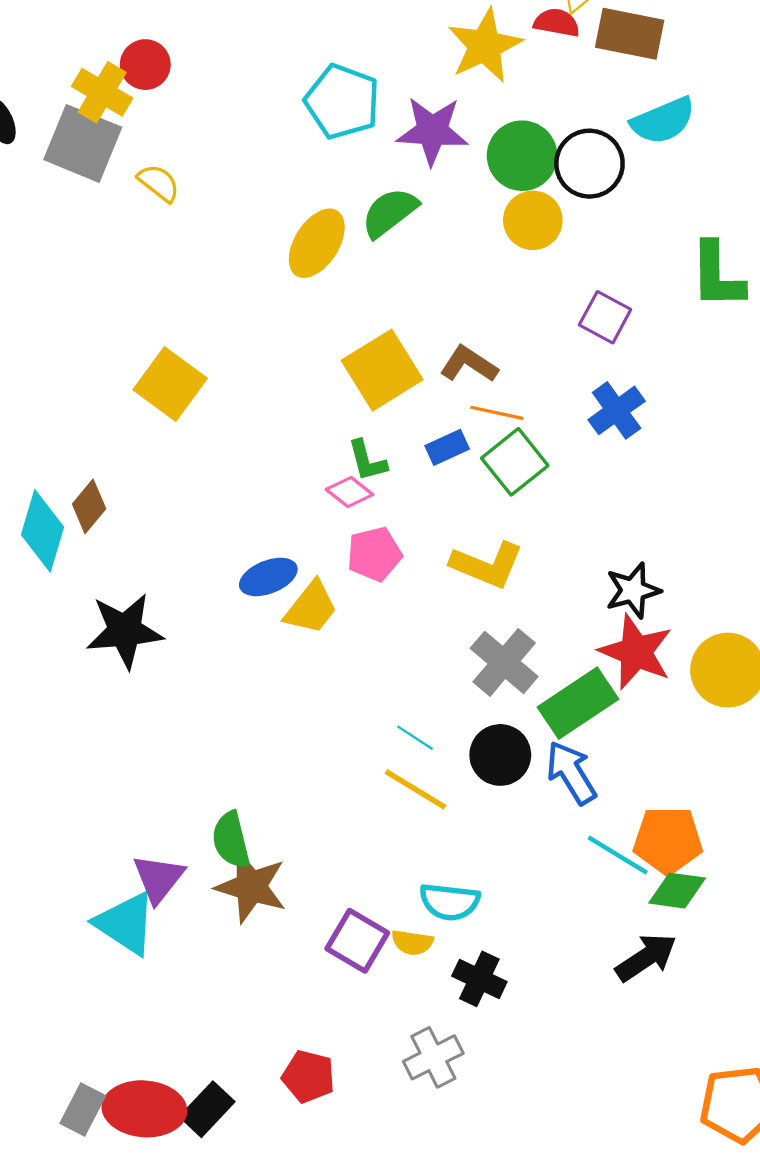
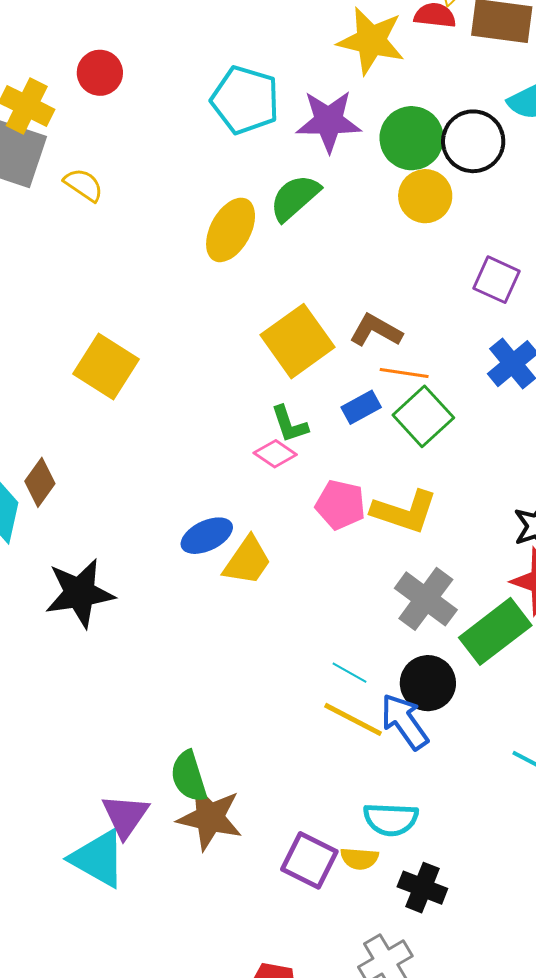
yellow star: (485, 46) -> (371, 41), turned -30
red circle: (145, 65) -> (100, 73), moved
pink pentagon: (374, 554) -> (340, 505), moved, turned 30
blue arrow: (571, 773) -> (404, 722), moved

